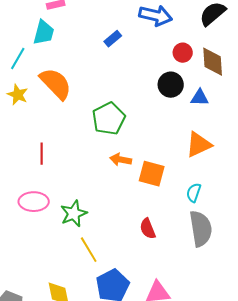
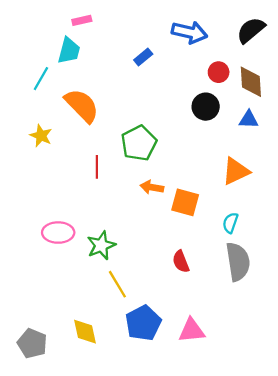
yellow star: (18, 95) -> (41, 136), moved
blue triangle: (200, 98) -> (249, 119), moved
red line: (42, 154) -> (97, 167), moved

